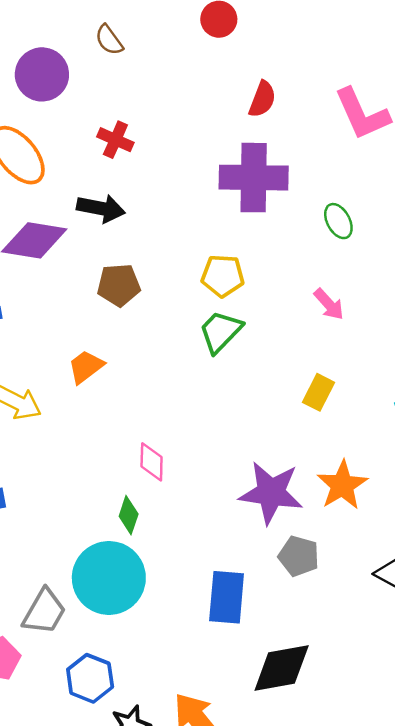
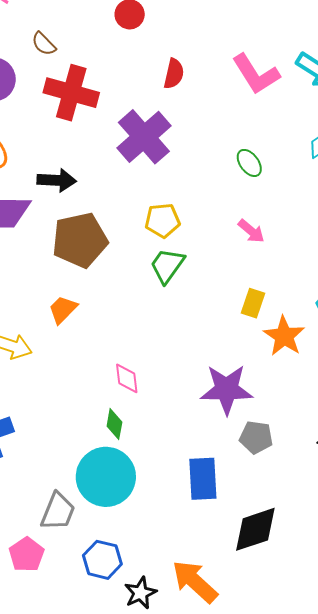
red cross: (115, 140) -> (71, 93), moved, size x1.8
purple cross: (254, 178) -> (144, 137), moved, turned -34
brown pentagon: (119, 285) -> (80, 240), size x1.6
orange star: (342, 485) -> (284, 336), moved

